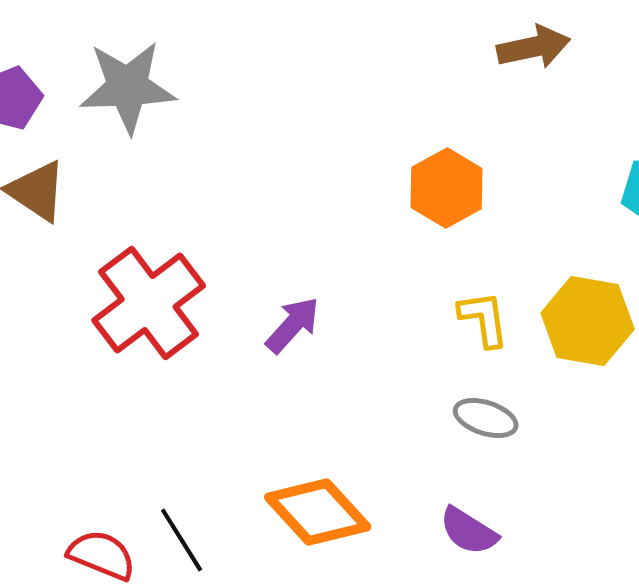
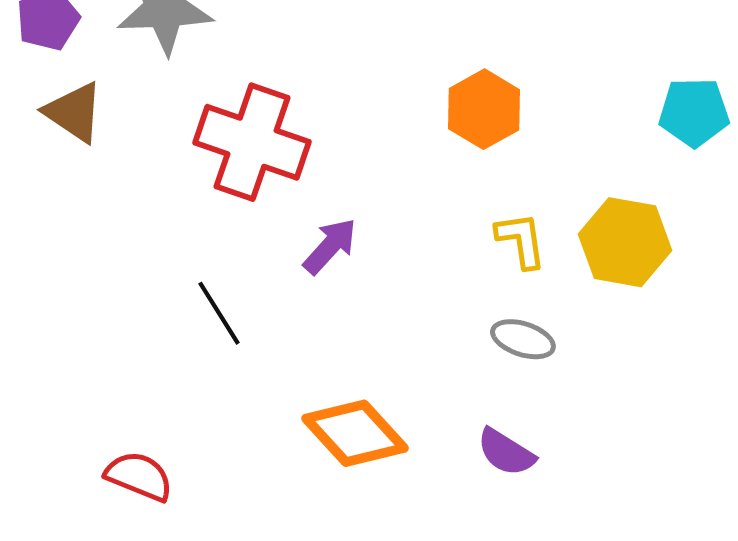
red cross: (149, 303) -> (252, 142), moved, turned -34
black line: (182, 540) -> (219, 313), moved

